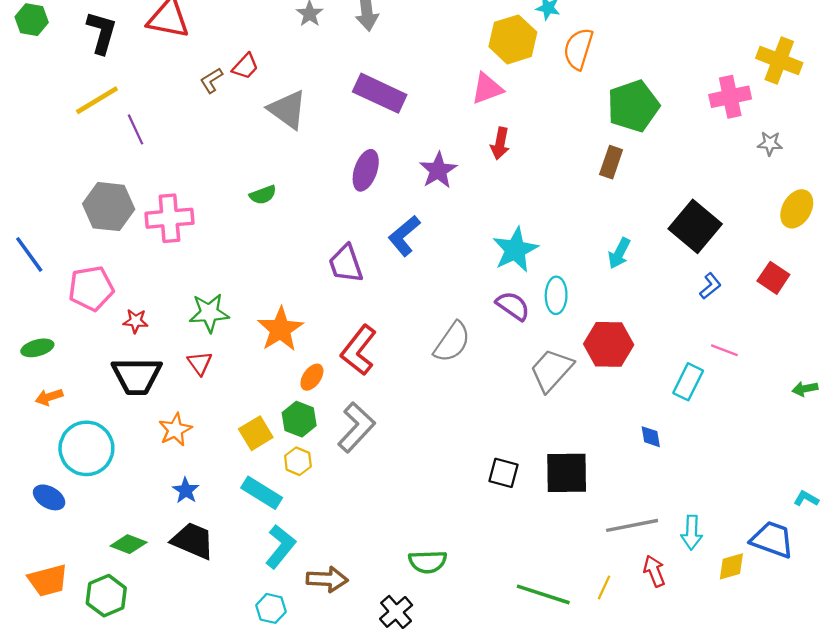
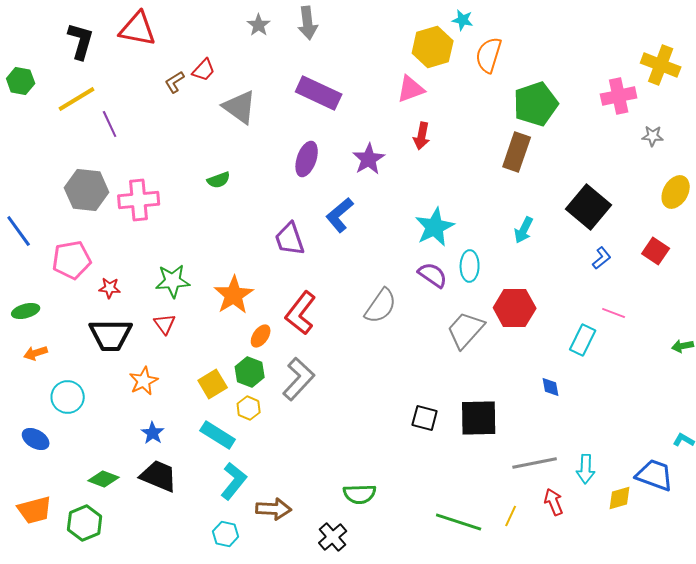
green hexagon: (32, 20) -> (21, 81), moved
brown rectangle: (611, 162) -> (517, 152), size x1.4
cyan circle: (86, 448) -> (68, 397), size x0.7

